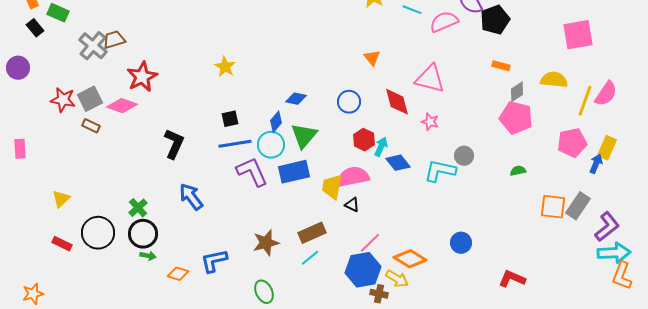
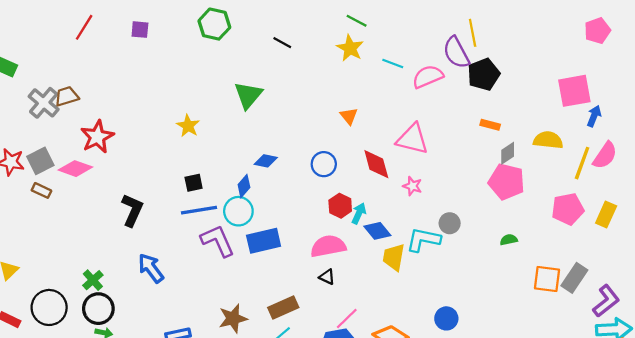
green triangle: (304, 136) -> (248, 95), moved
blue arrow: (596, 164) -> (594, 116), moved
yellow trapezoid: (332, 187) -> (394, 257), moved

